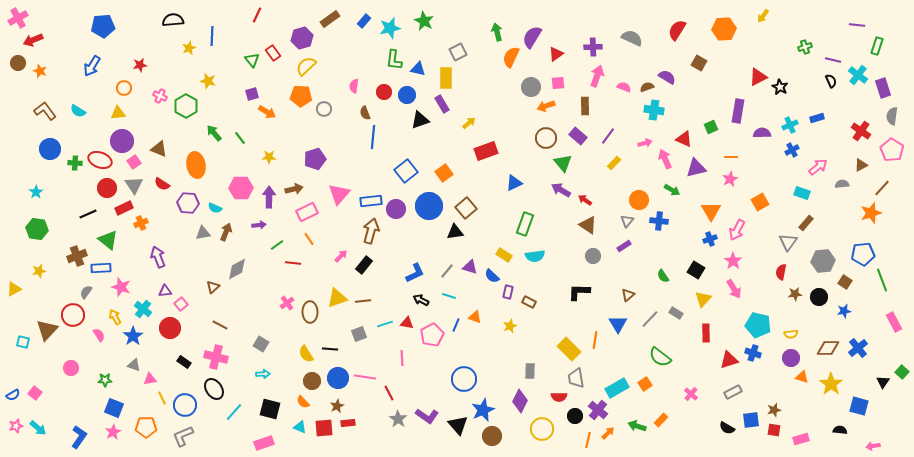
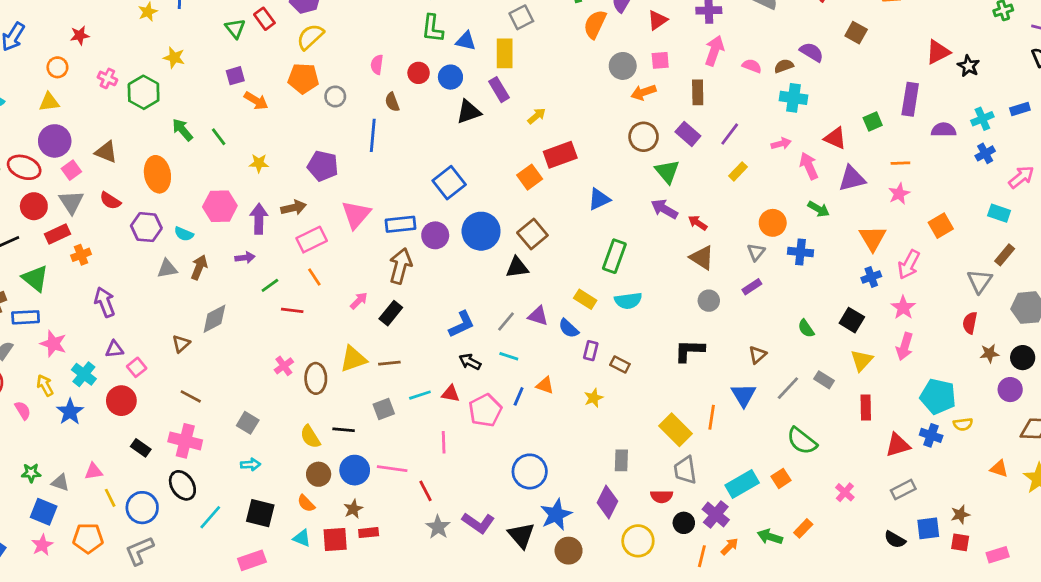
blue line: (373, 137) -> (373, 135), moved
purple pentagon: (315, 159) -> (323, 166), turned 30
orange square: (444, 173) -> (530, 177), moved
pink arrow: (734, 289) -> (905, 346), turned 48
yellow semicircle: (791, 334) -> (963, 424), moved
purple circle: (791, 358) -> (1010, 390), moved
gray triangle: (134, 365) -> (60, 483), moved

